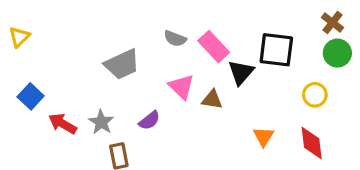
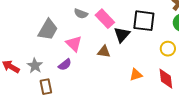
gray trapezoid: (122, 64) -> (48, 30), turned -35
pink triangle: (182, 87) -> (74, 44), moved
orange triangle: (263, 137) -> (136, 75), turned 40

